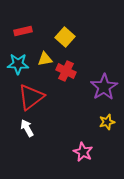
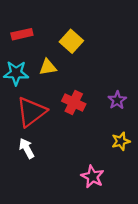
red cross: (66, 71) -> (74, 102), moved
purple star: (104, 87) -> (117, 100), size x0.6

